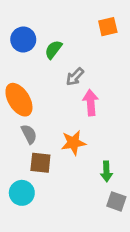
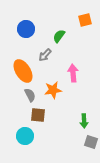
green semicircle: (53, 50) -> (59, 36), moved
gray arrow: (75, 77) -> (45, 55), moved
orange star: (73, 143) -> (53, 90), moved

